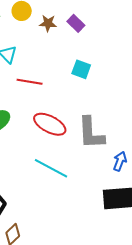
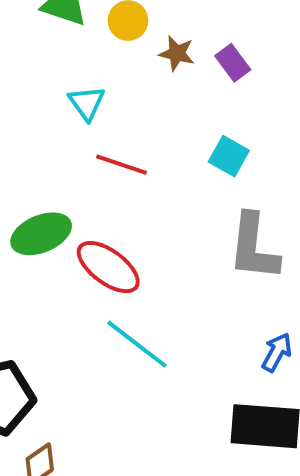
red ellipse: (50, 124) -> (108, 267), moved
gray L-shape: (91, 133) -> (254, 247), moved

